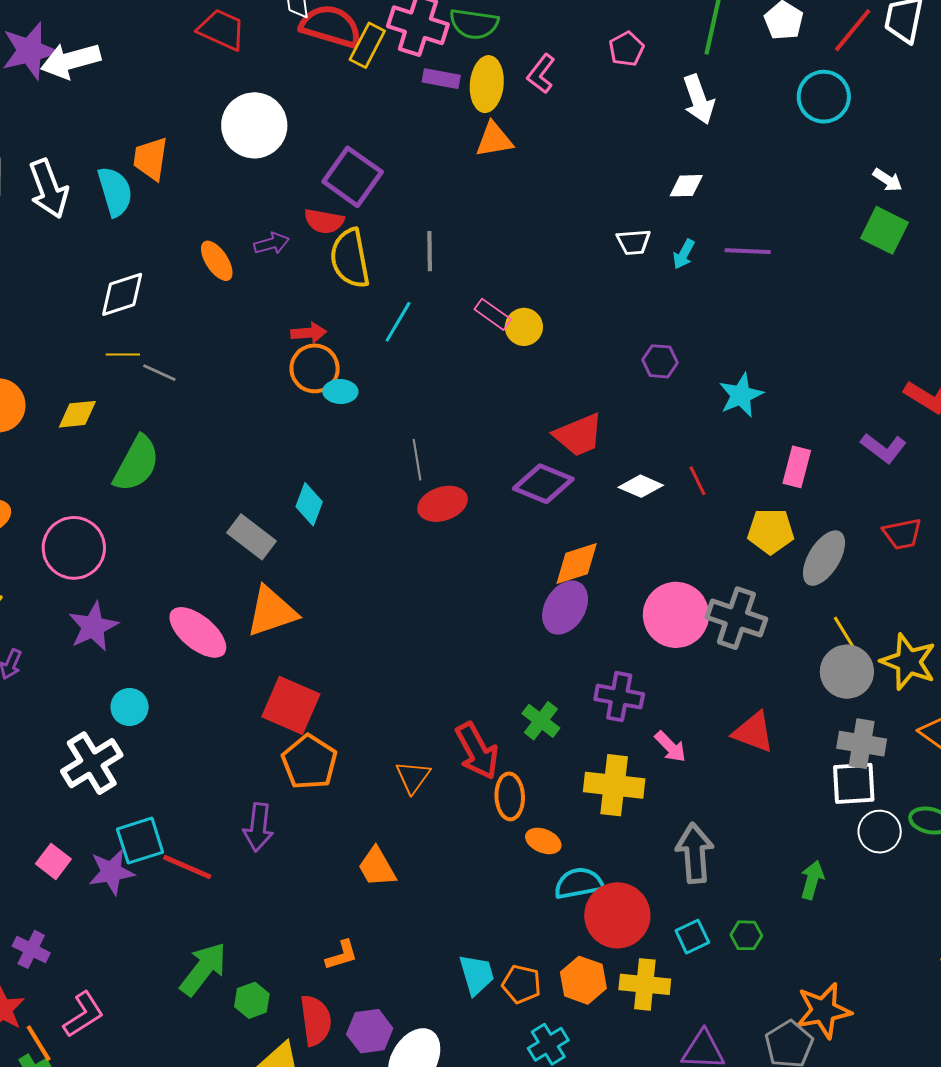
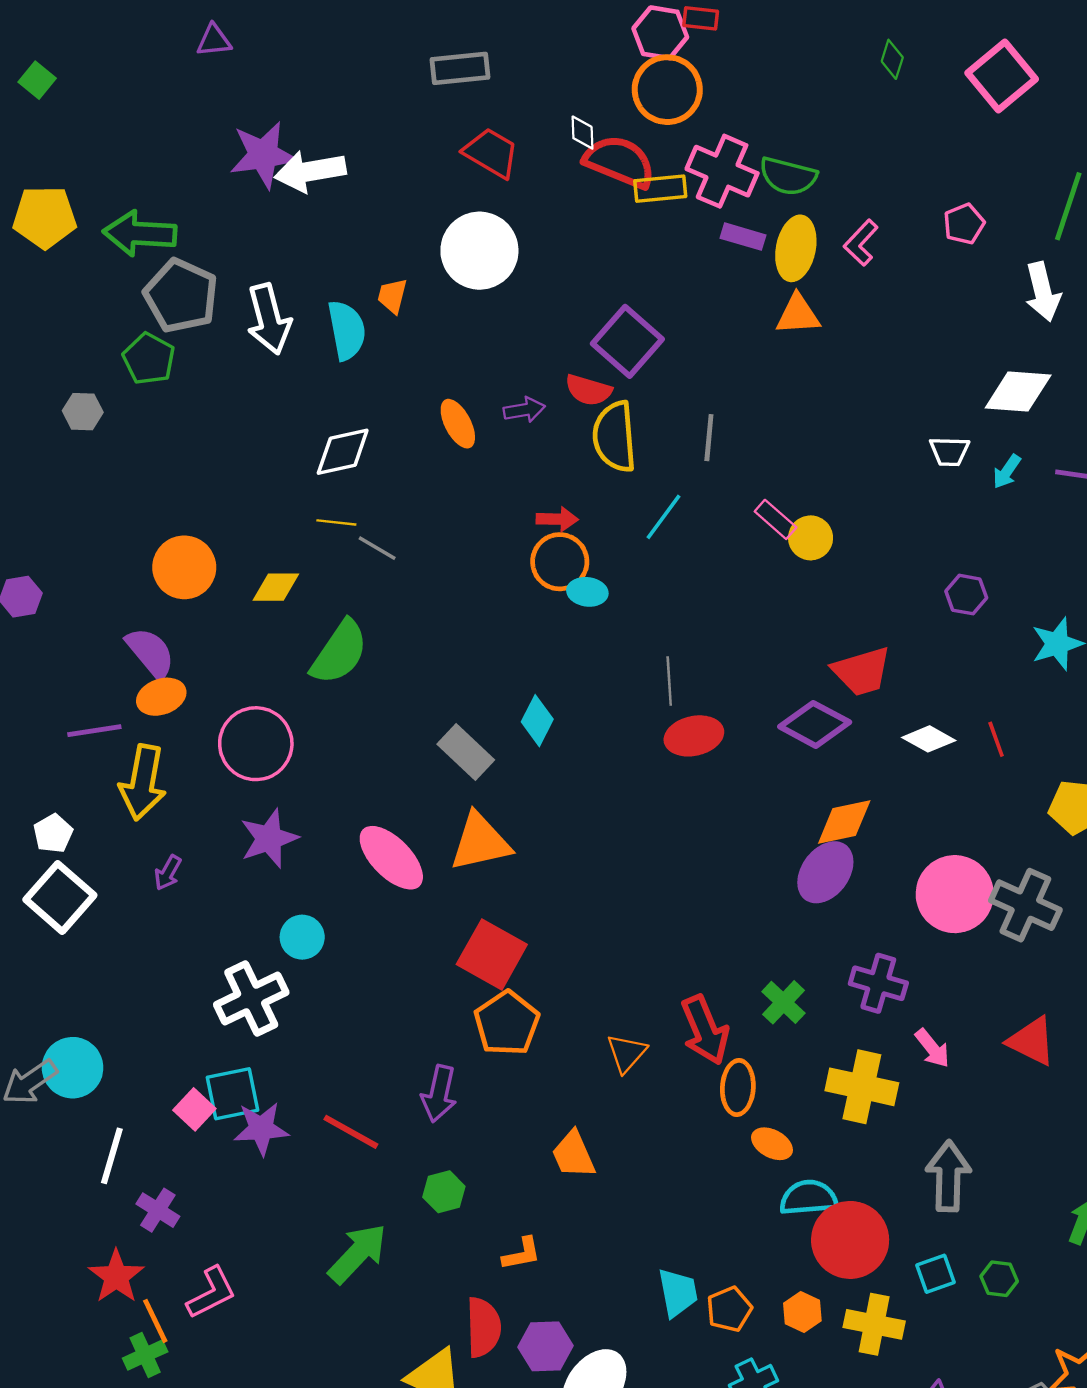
yellow rectangle: (367, 45) -> (660, 189), turned 51
white circle: (254, 125) -> (479, 251), moved
orange trapezoid: (151, 159) -> (392, 296), size x0.7
white diamond: (686, 186) -> (1018, 392), size x1.6
cyan square: (140, 841) -> (233, 1094), moved
orange hexagon: (583, 980) -> (802, 1312), size x0.7
orange pentagon: (521, 984) -> (729, 1309), turned 30
green hexagon: (252, 1000) -> (444, 1192), moved

